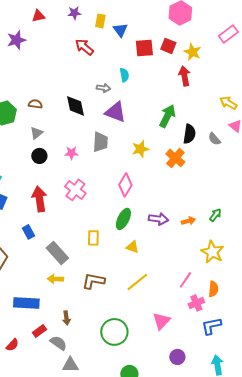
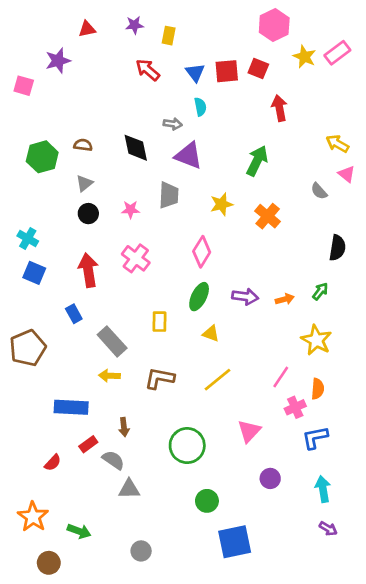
blue triangle: (120, 30) -> (195, 72), moved
yellow star: (192, 52) -> (304, 57), moved
black semicircle: (189, 134) -> (337, 248), moved

